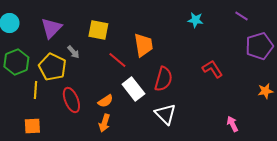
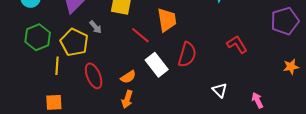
white triangle: (165, 114) -> (220, 90), moved, size x0.7

